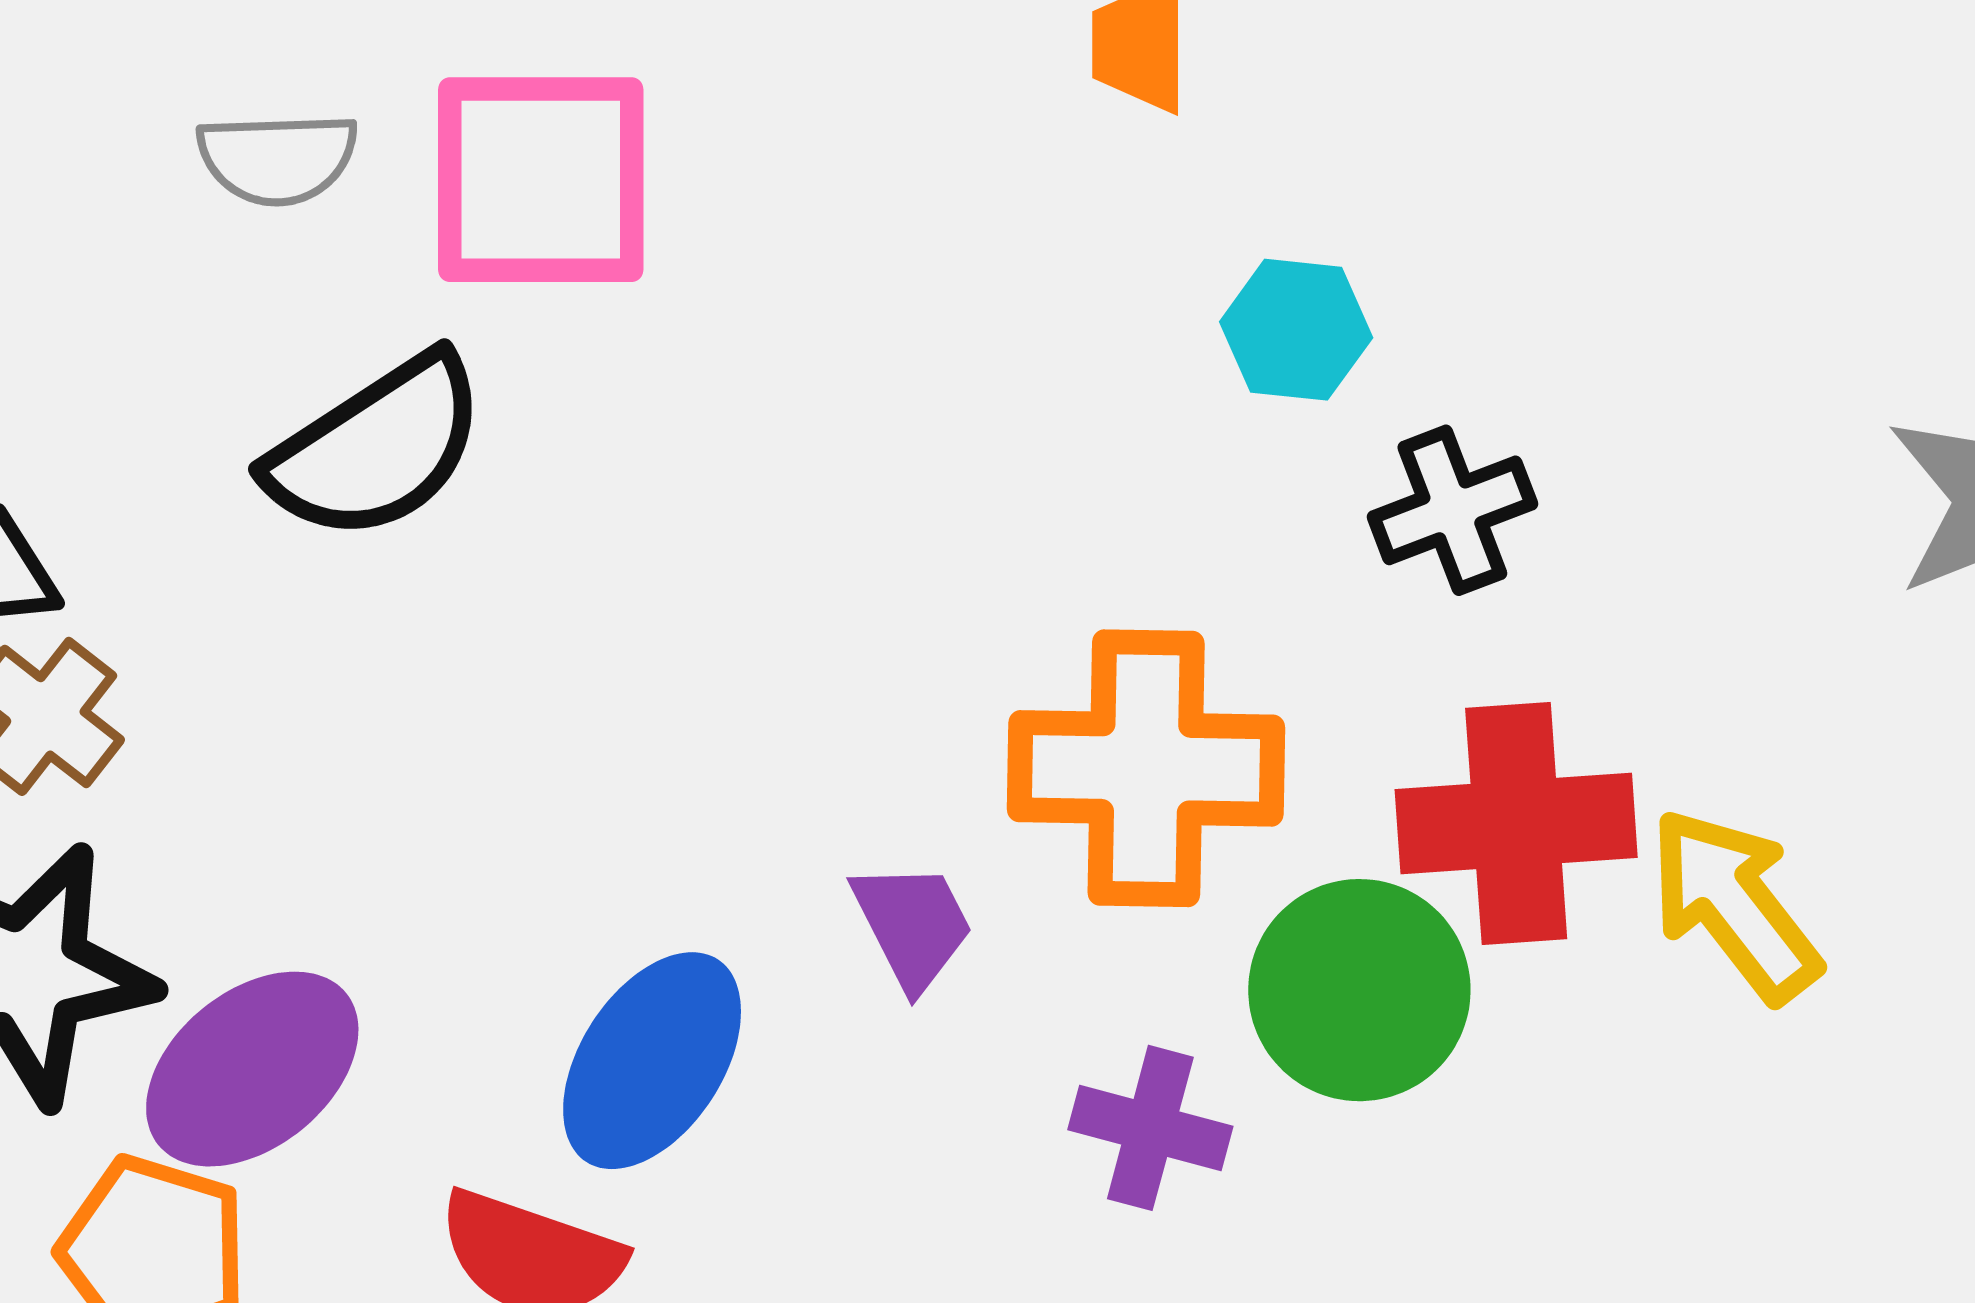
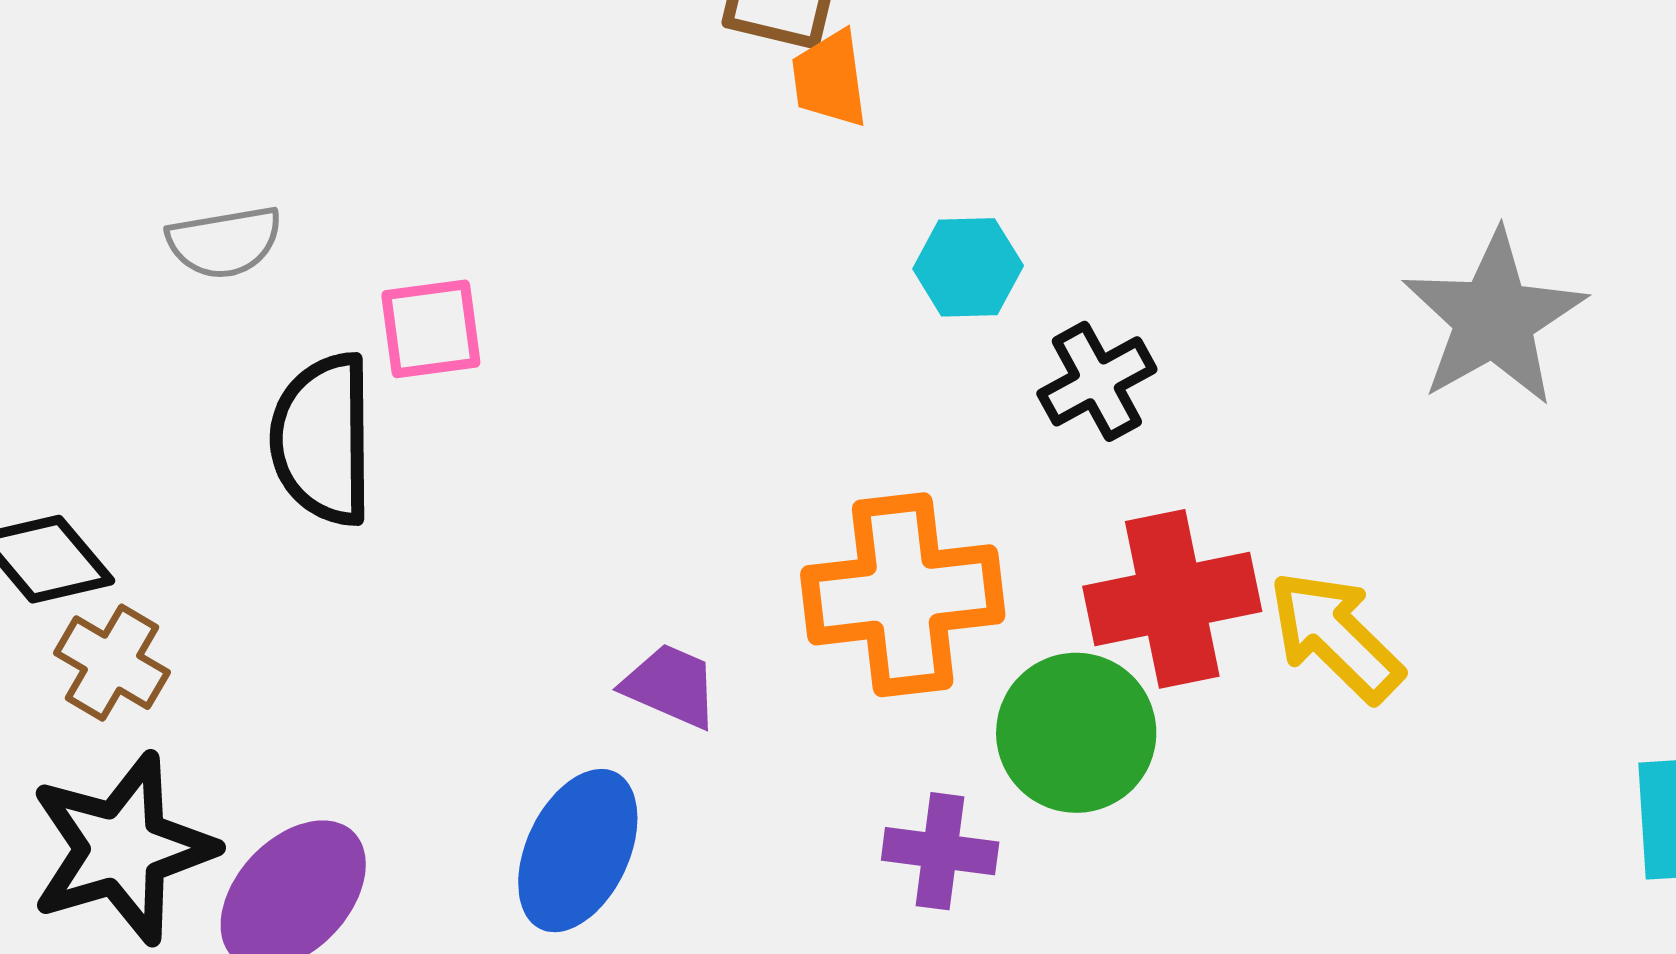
pink square: (541, 180) -> (431, 329), moved, size x0.6
black semicircle: (376, 448) -> (323, 439), turned 130
purple trapezoid: (913, 925) -> (671, 686), moved, turned -32

